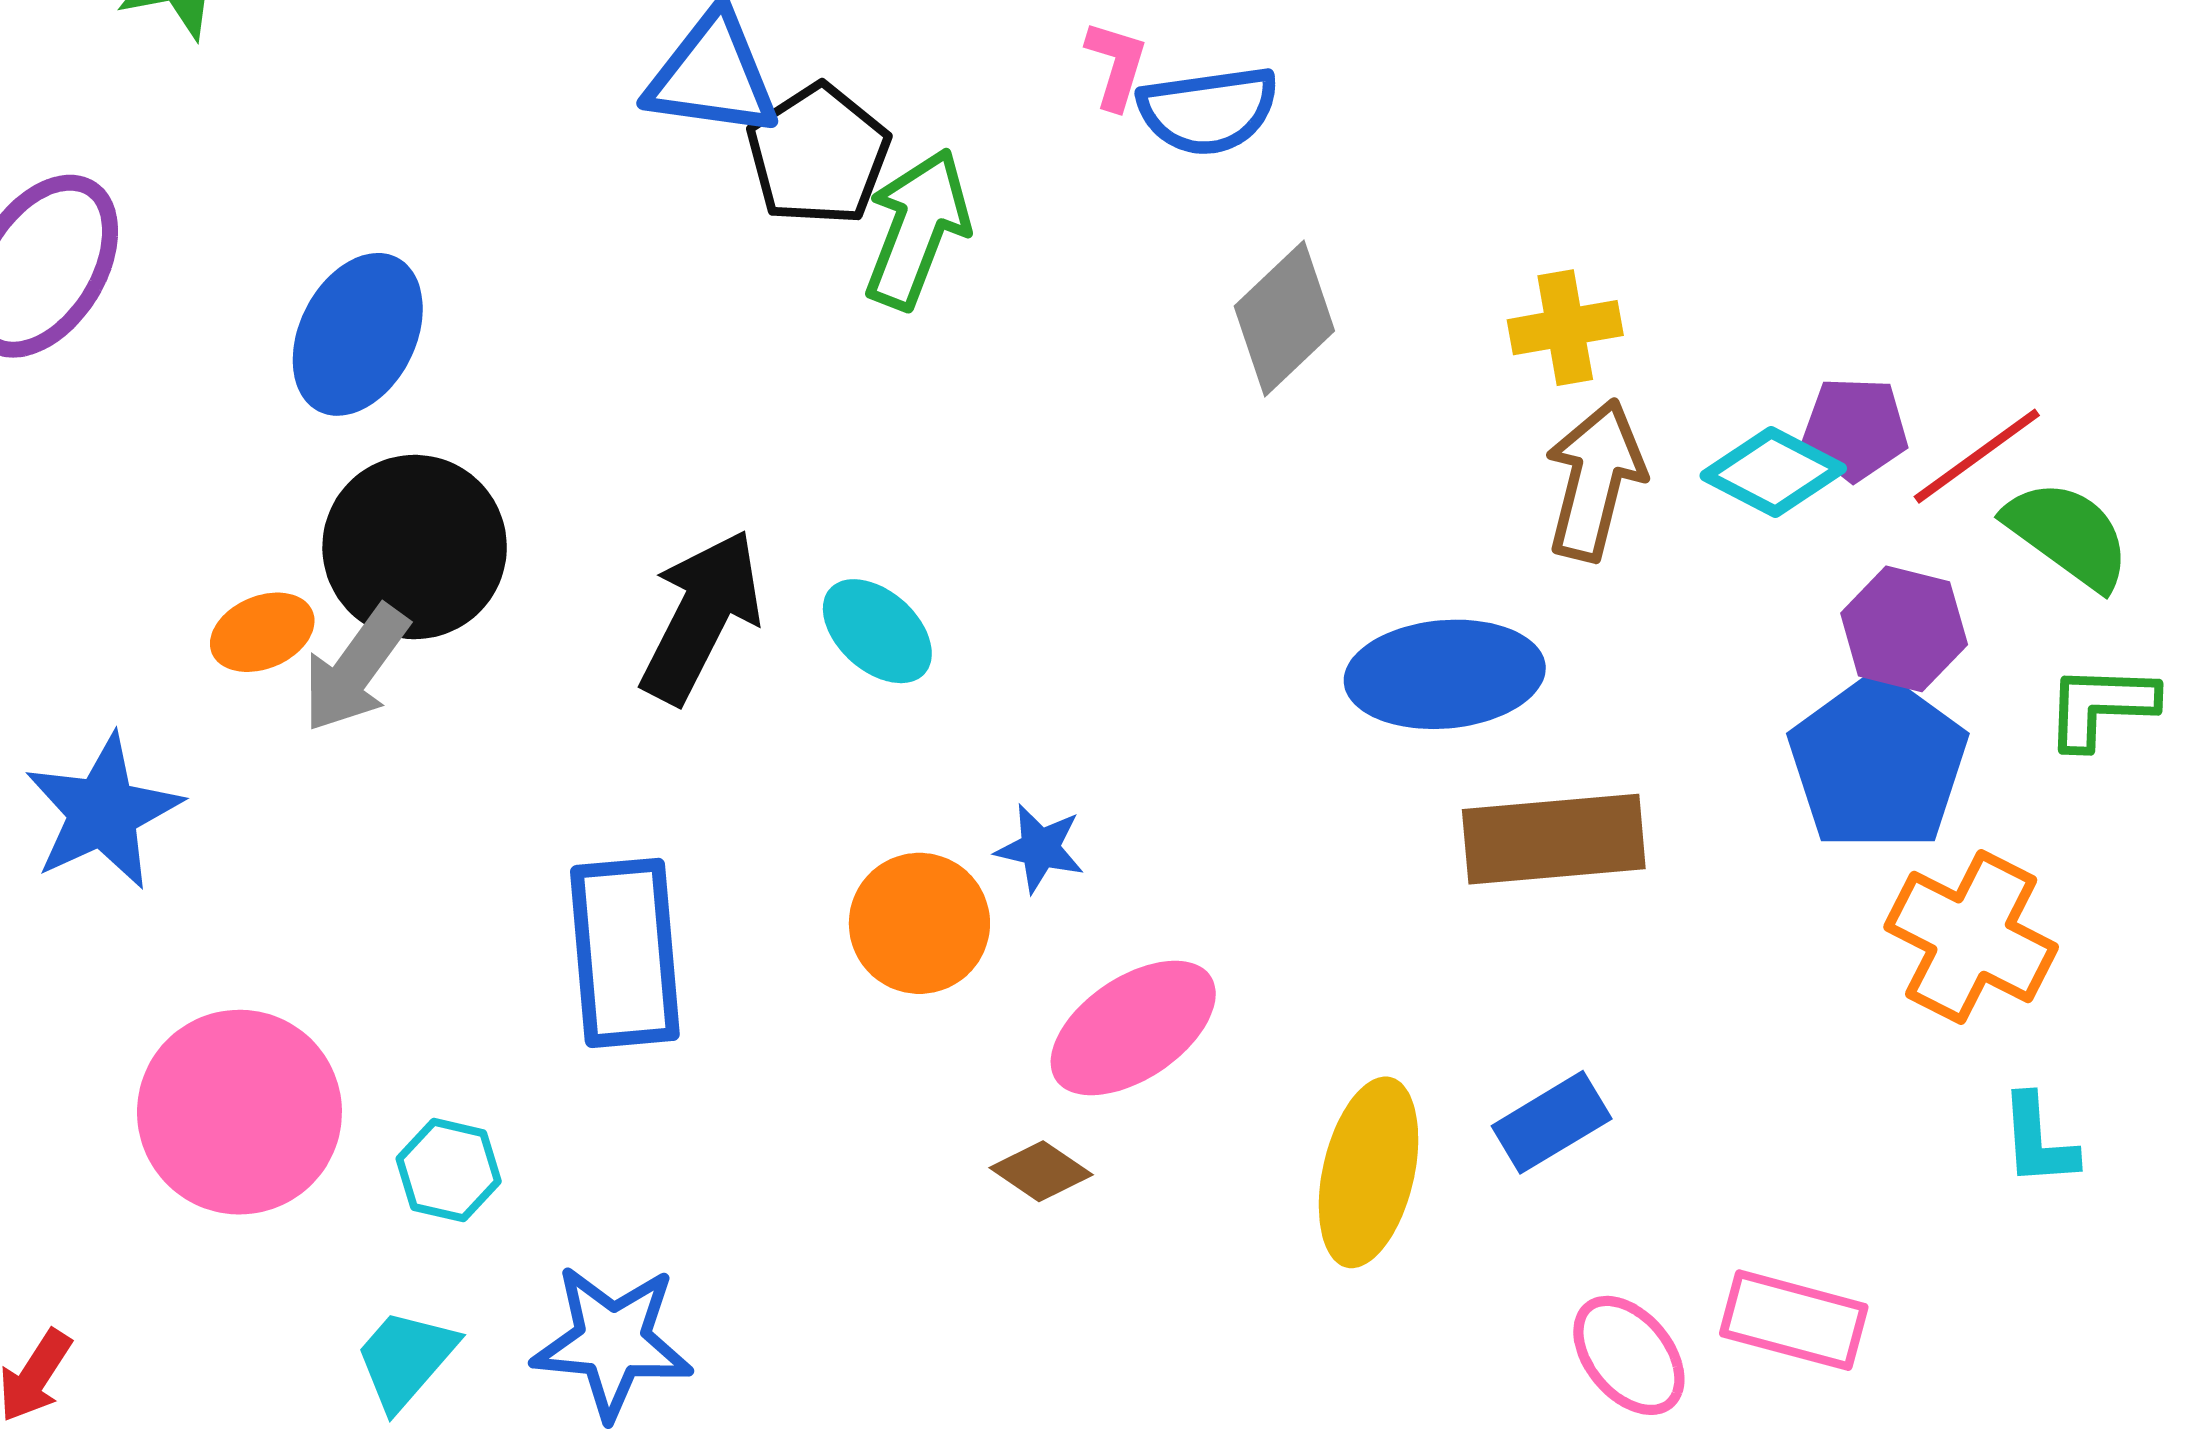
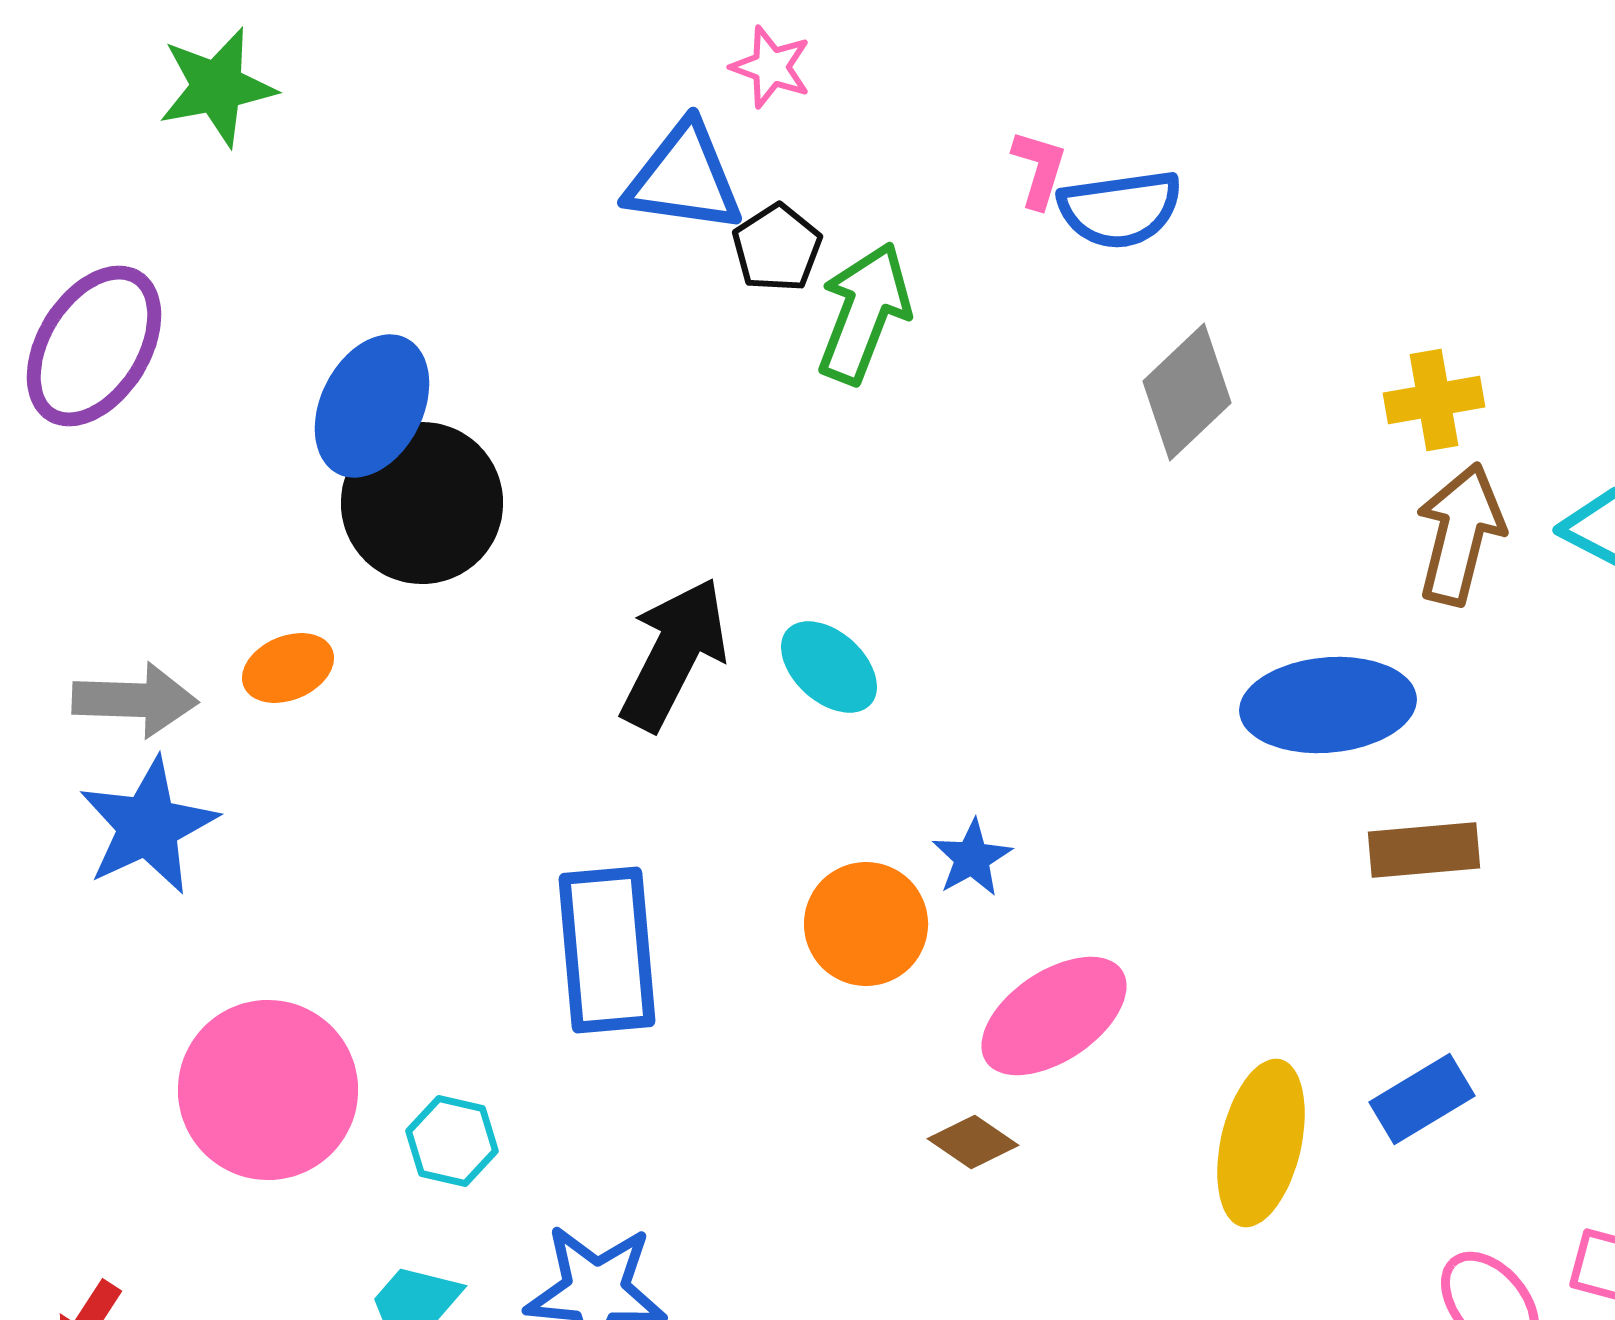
black pentagon: (818, 155) -> (777, 248), size x0.7
black circle: (415, 547) -> (422, 503), moved
gray arrow: (355, 669) -> (135, 700), moved, turned -124
brown rectangle: (1554, 839) -> (1424, 850), size x0.7
blue star: (1040, 848) -> (972, 858), turned 30

